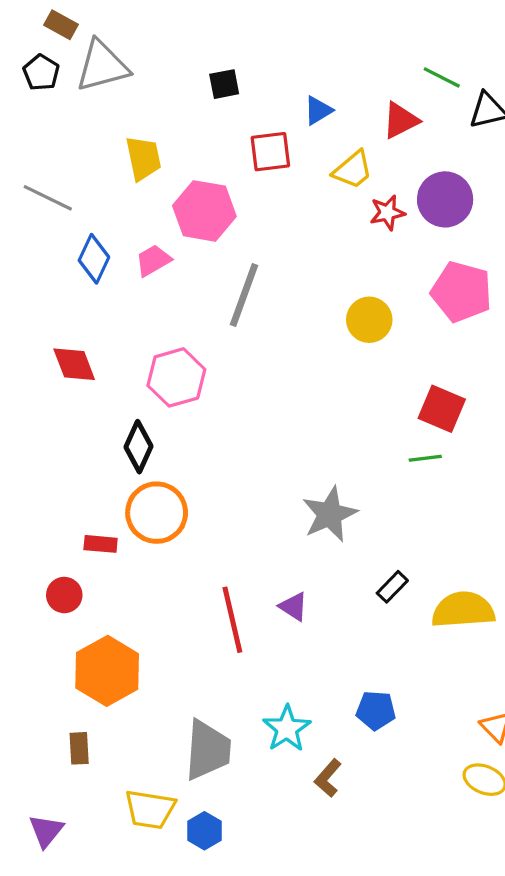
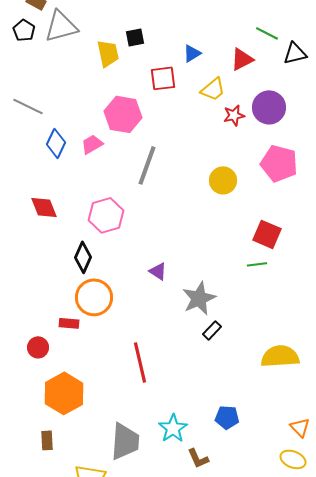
yellow trapezoid: (143, 158) -> (108, 53), moved
red rectangle: (101, 544) -> (69, 323), moved
black rectangle: (392, 587) -> (212, 330), moved
purple triangle: (293, 607) -> (158, 271), moved
brown L-shape: (328, 778) -> (198, 458), turned -65

